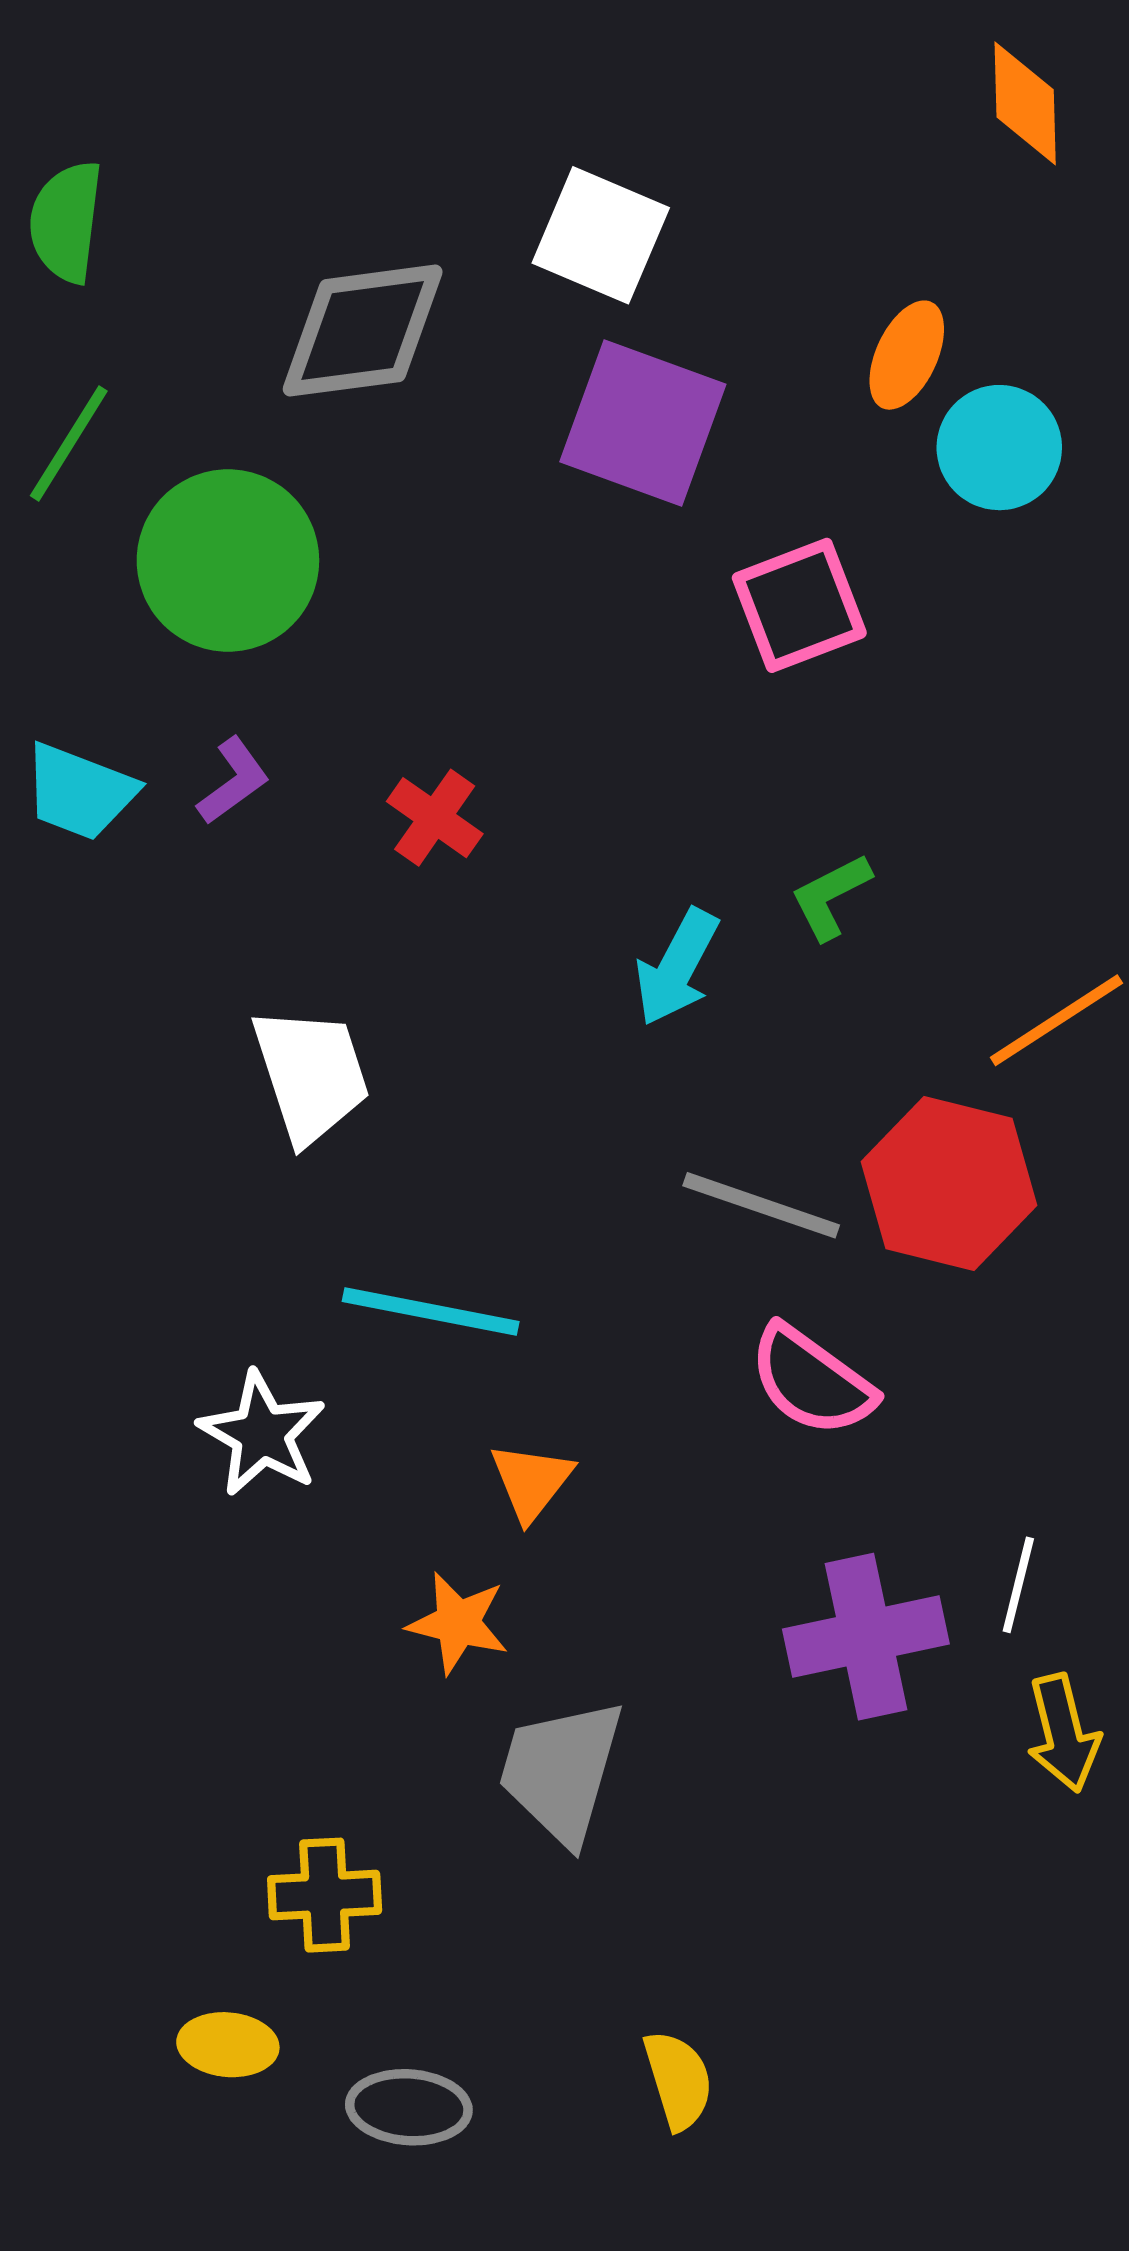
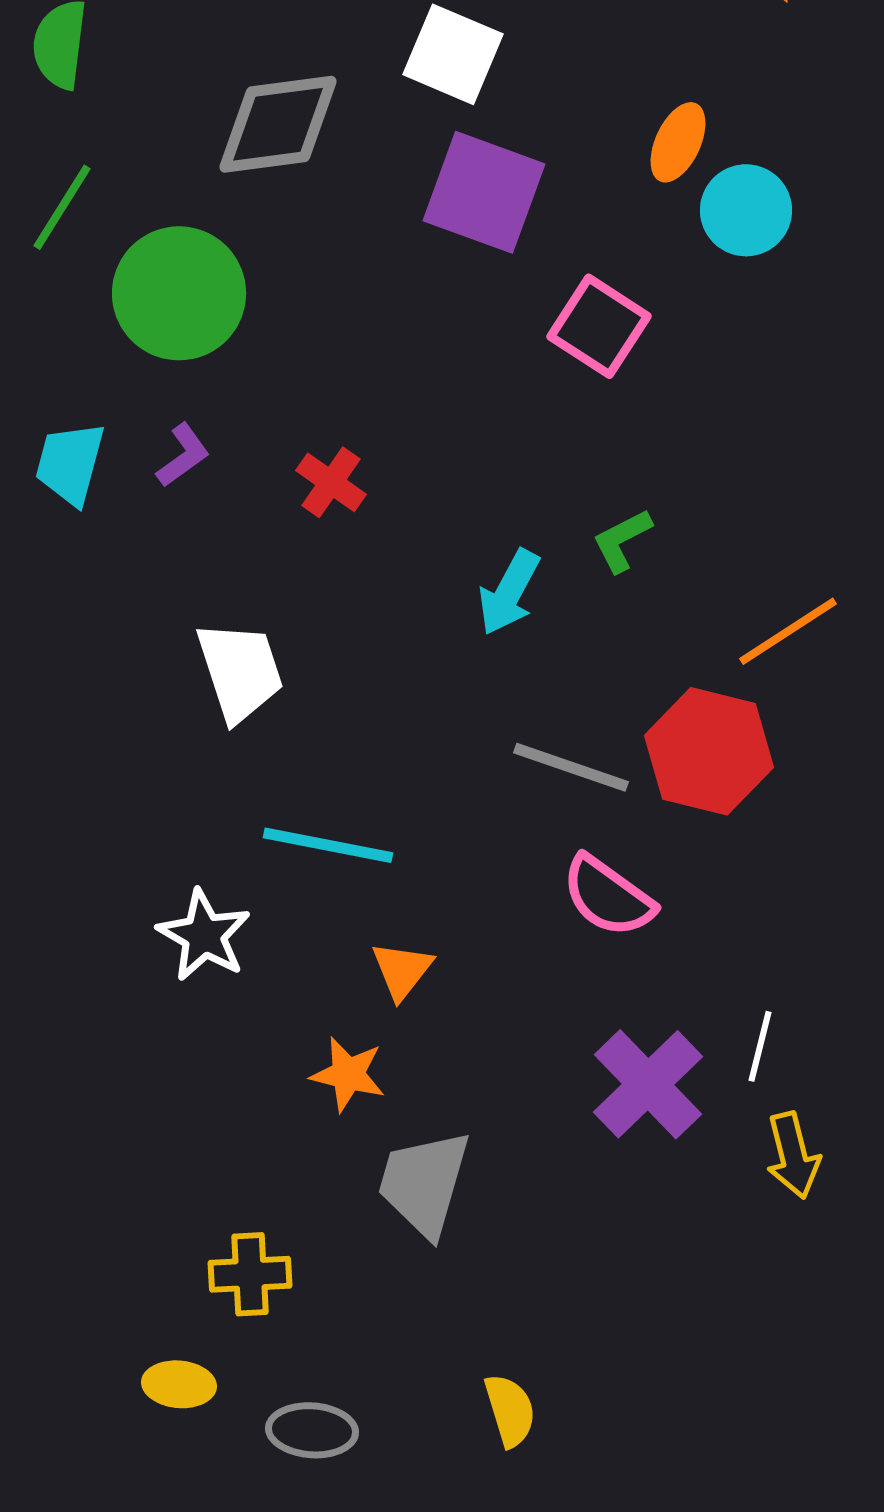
pink square: (799, 605) -> (599, 326), turned -36
cyan trapezoid: (80, 792) -> (70, 463), turned 84
purple cross: (866, 1637) -> (648, 1084), turned -32

